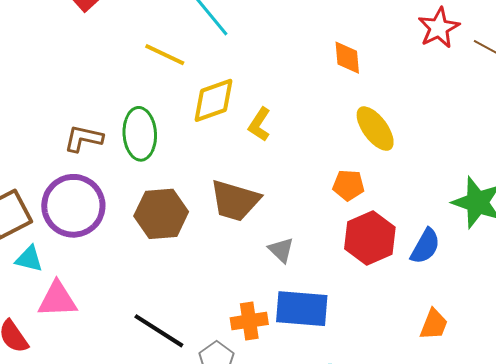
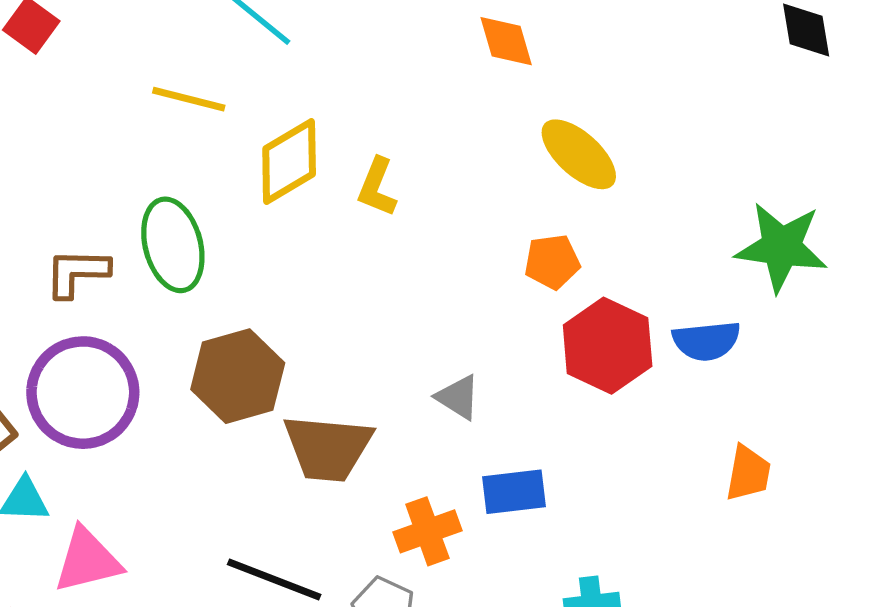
brown trapezoid: (235, 201) -> (328, 448), moved
blue semicircle: (425, 246) -> (706, 341), turned 66
blue rectangle: (302, 309) -> (514, 492), size x0.7

